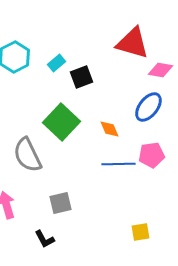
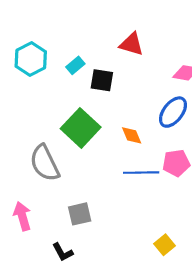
red triangle: (132, 43) -> (132, 44), moved, size x0.7
black square: (81, 77) -> (102, 80), turned 30
yellow square: (140, 232) -> (164, 245), turned -30

